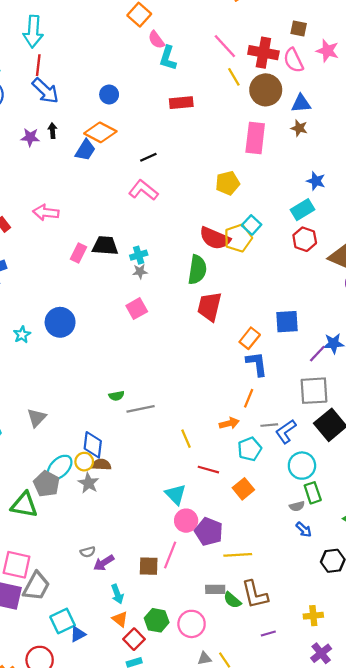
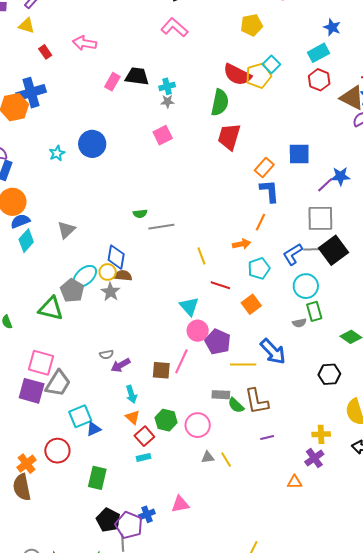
gray line: (269, 425) -> (311, 249), moved
blue arrow: (304, 530) -> (273, 352), moved, size x1.8
yellow cross: (313, 616) -> (321, 434), moved

